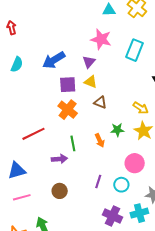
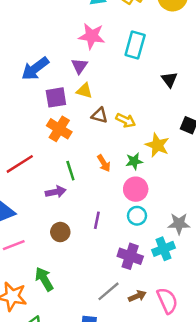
yellow arrow: (141, 108) -> (126, 120), moved
green star: (117, 130) -> (134, 161), moved
pink circle: (135, 163) -> (136, 189), moved
purple line: (98, 182) -> (97, 220), moved

